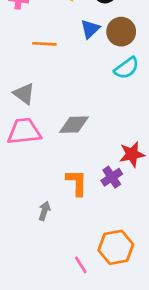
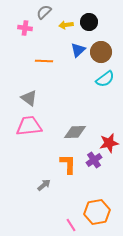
gray diamond: (74, 125) -> (75, 132), moved
gray arrow: (44, 211) -> (44, 185), turned 32

